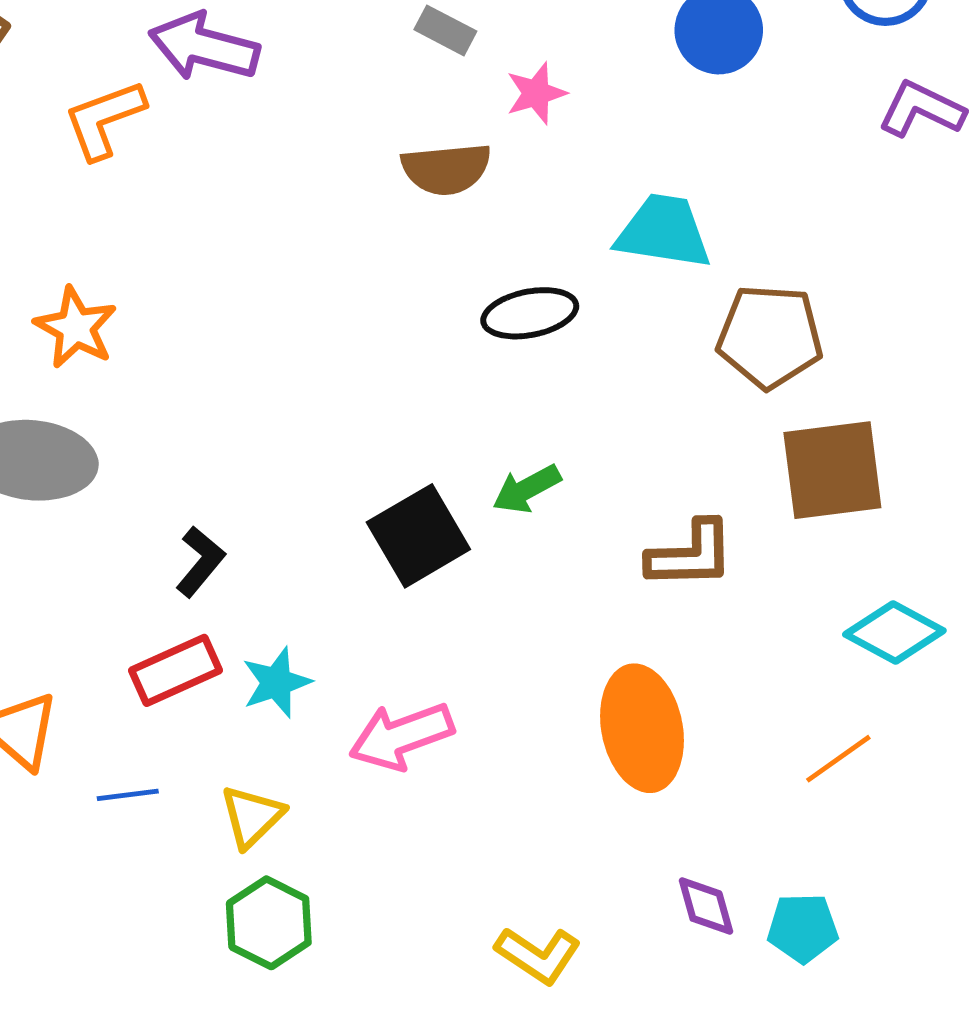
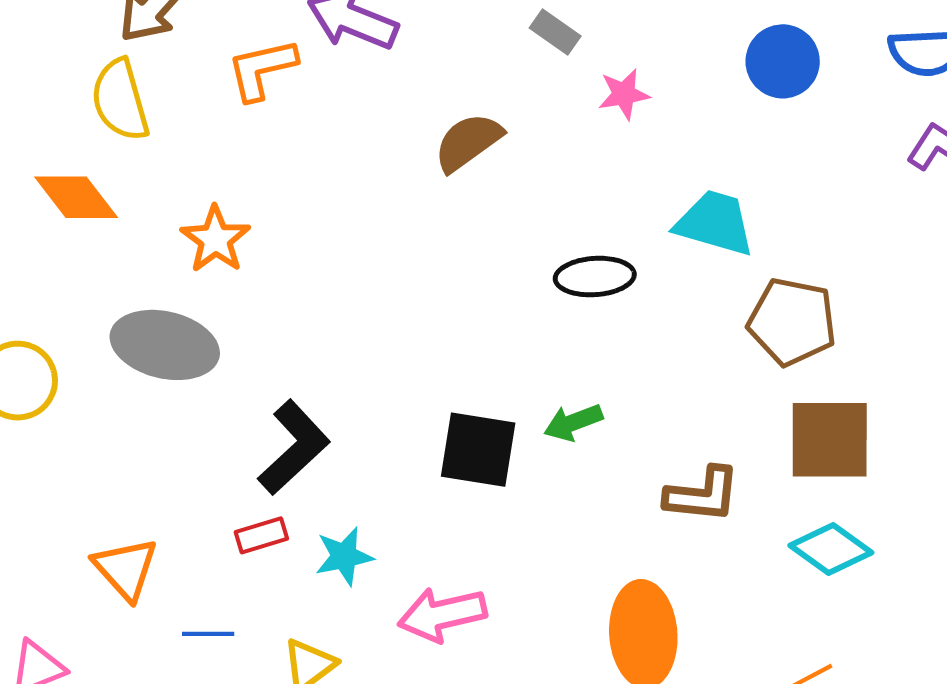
brown semicircle: (446, 169) -> (468, 142), moved, turned 142
black square: (418, 536) -> (478, 450), turned 32
black L-shape: (200, 562) -> (294, 447), size x1.6
cyan diamond: (894, 633) -> (831, 549), moved
red rectangle: (175, 670) -> (261, 535), size x0.7

